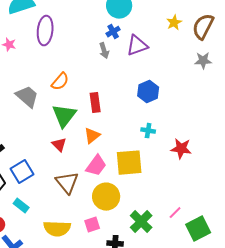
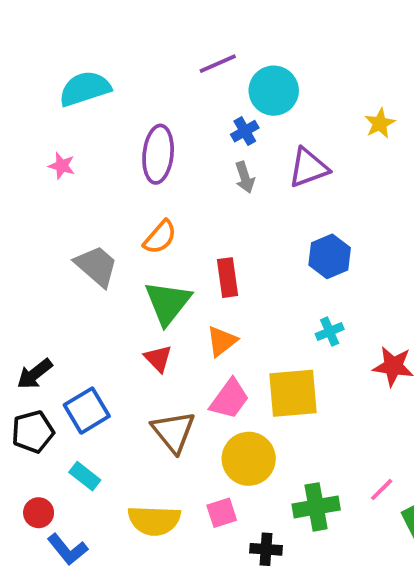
purple ellipse: (45, 31) -> (158, 154), moved
blue cross: (113, 32) -> (245, 131), moved
cyan cross: (148, 131) -> (330, 332), turned -32
green cross: (141, 222) -> (316, 507), turned 35

